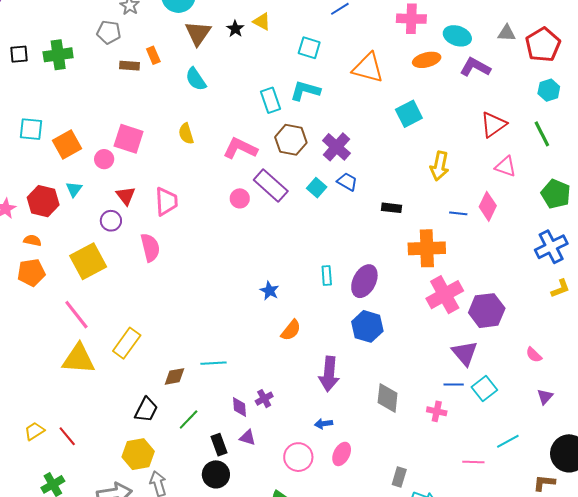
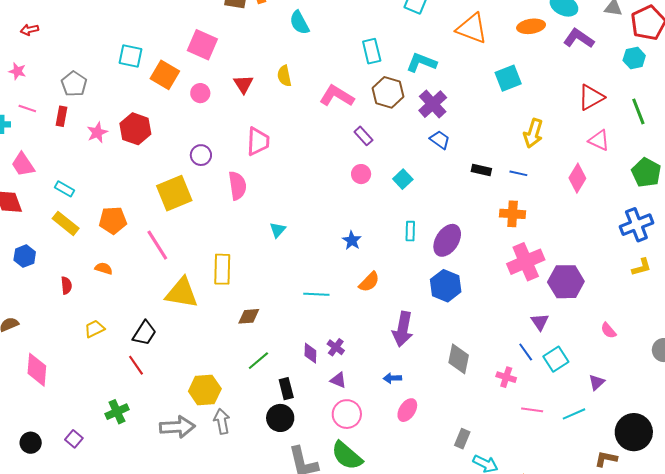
cyan hexagon: (549, 90) -> (634, 58), moved
cyan L-shape: (305, 91) -> (421, 63), moved
pink square: (129, 139) -> (202, 45), moved
orange square: (67, 145) -> (165, 75), turned -36
purple rectangle: (271, 186) -> (363, 136), size x0.6
cyan square: (317, 188) -> (403, 179), moved
cyan triangle: (74, 189) -> (278, 230), moved
red triangle: (126, 196) -> (243, 84), moved
pink circle: (240, 198) -> (361, 174), moved
blue line: (458, 213) -> (518, 173), moved
orange semicircle: (32, 240) -> (104, 268), moved
orange cross: (427, 248) -> (513, 214), size x0.7
orange pentagon: (31, 272) -> (113, 220), moved
yellow rectangle: (127, 343) -> (222, 269), moved, turned -40
purple triangle: (465, 353) -> (540, 322), size x0.7
yellow triangle: (78, 359) -> (182, 293), moved
cyan line: (213, 363) -> (316, 294), moved
blue line: (454, 384) -> (526, 352), turned 48
purple triangle: (545, 397) -> (597, 382), moved
purple cross: (264, 399) -> (336, 347), turned -30
black trapezoid: (146, 410) -> (144, 333), moved
yellow trapezoid: (34, 431) -> (94, 329), moved
purple triangle: (248, 438) -> (338, 380), moved
pink circle: (298, 457) -> (347, 414), moved
pink line: (473, 462) -> (532, 410), moved

